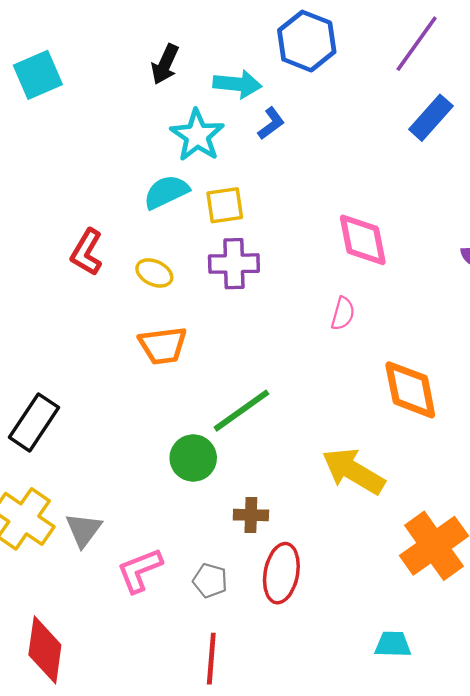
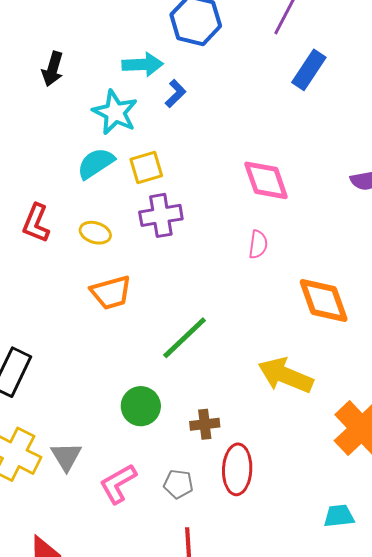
black arrow: (165, 64) -> (53, 69), moved
green circle: (193, 458) -> (141, 406), moved

